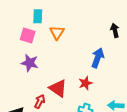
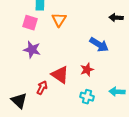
black arrow: (115, 30) -> (116, 18), turned -72
blue arrow: (98, 58) -> (99, 45), turned 102

